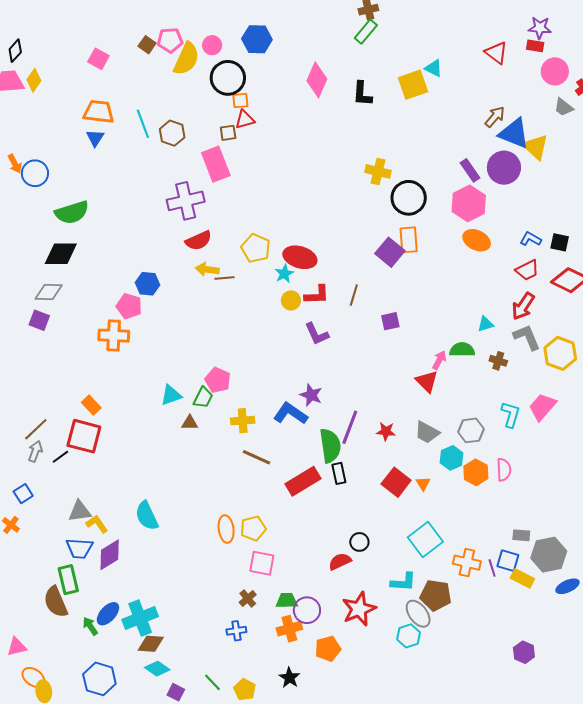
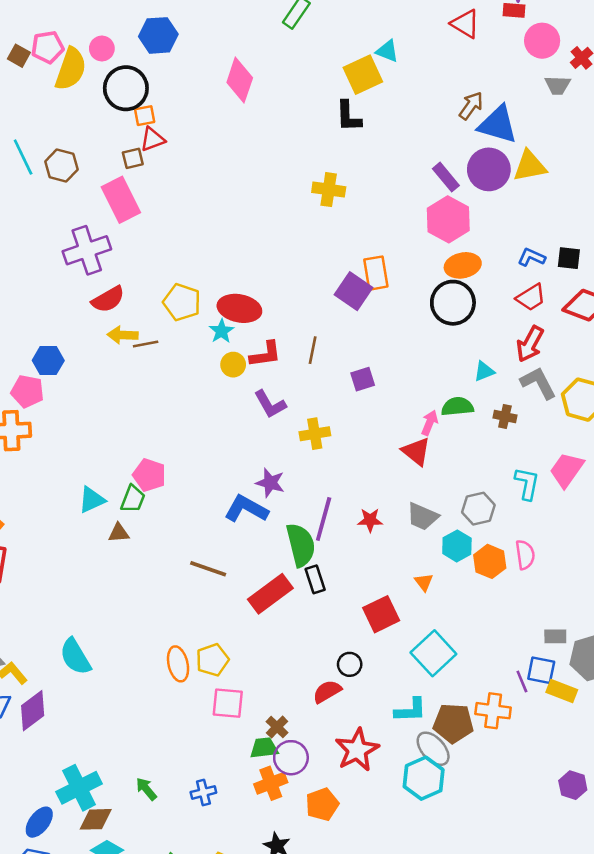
black L-shape: (362, 94) -> (348, 116), moved
gray trapezoid: (564, 107) -> (558, 85), turned -30
yellow triangle: (535, 147) -> (530, 166), moved, turned -48
black circle: (409, 198) -> (453, 303), moved
orange ellipse: (477, 240) -> (463, 265), turned -32
yellow cross: (243, 421) -> (315, 434), moved
red square: (396, 482) -> (381, 614), moved, turned 32
orange cross: (467, 563) -> (493, 711), moved
brown cross: (248, 599) -> (277, 727), moved
blue ellipse: (108, 614) -> (39, 822), moved
green arrow: (90, 626) -> (146, 789), moved
cyan hexagon: (409, 636) -> (424, 778), size x1.4

